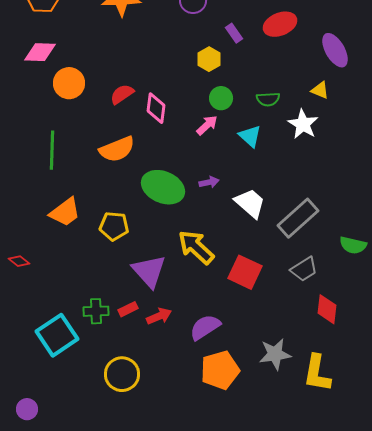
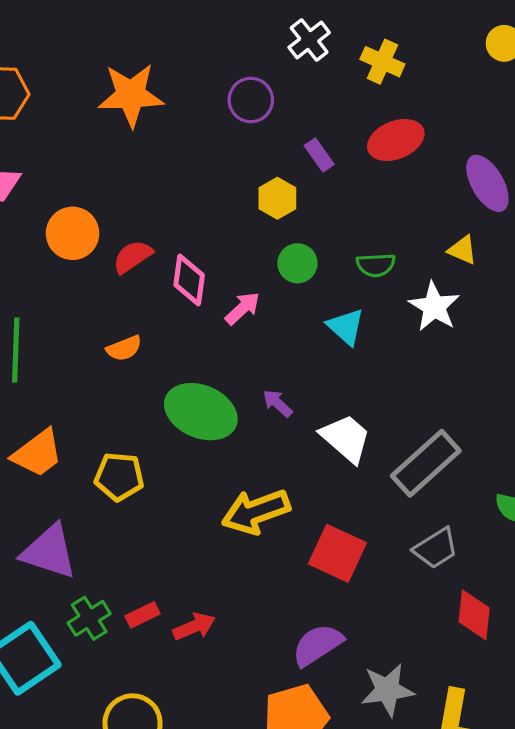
orange circle: (69, 83) -> (73, 233), moved
pink arrow: (207, 125) -> (242, 308), moved
orange semicircle: (117, 149) -> (124, 348), size x0.6
purple arrow: (209, 182) -> (277, 403), turned -126
yellow arrow: (196, 247) -> (256, 512), turned -63
purple triangle: (149, 271) -> (49, 552), moved, turned -30
green cross: (96, 311) -> (89, 618), turned -30
purple semicircle: (205, 327) -> (317, 645), moved

